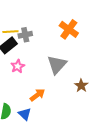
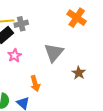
orange cross: (69, 29) -> (77, 18), moved
orange arrow: (37, 95) -> (35, 84), turned 112

